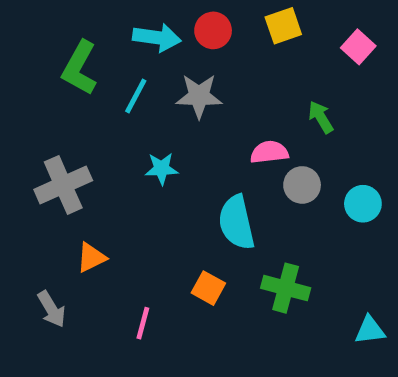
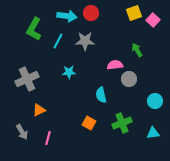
yellow square: (283, 26) -> (134, 13), moved
cyan circle: (363, 204) -> (155, 101), moved
cyan semicircle: (236, 222) -> (101, 95), size x0.7
green cross: (286, 288) -> (122, 123), turned -36
pink line: (143, 323) -> (48, 138), moved
cyan triangle: (370, 330) -> (153, 133), moved

